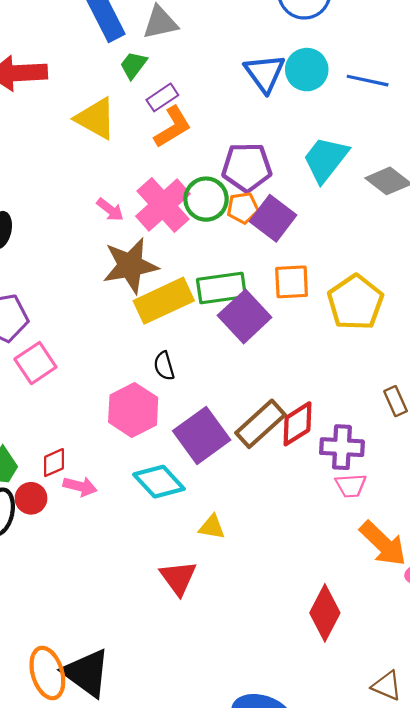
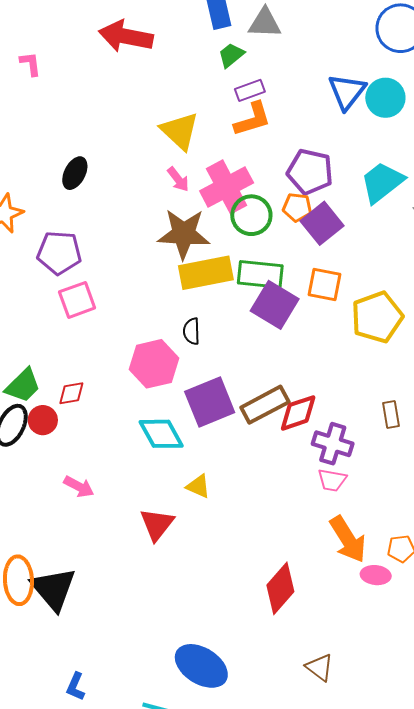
yellow triangle: (96, 118) -> (180, 131), moved
green circle: (206, 199) -> (251, 215), moved
purple square: (245, 316) -> (275, 305), turned -30
pink arrow: (80, 486) -> (79, 487), moved

